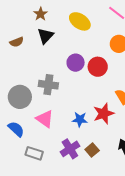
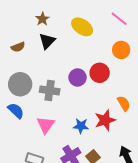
purple circle: (76, 63) -> (78, 77), moved
gray circle: (20, 97) -> (20, 84), moved
pink triangle: (45, 119) -> (46, 125), turned 30
blue semicircle: (16, 129) -> (16, 111), moved

